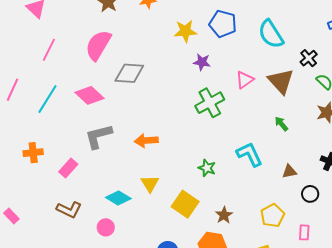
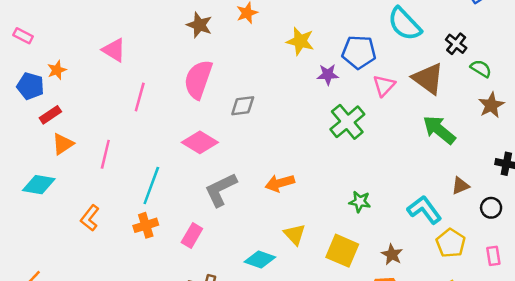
blue pentagon: (223, 24) -> (359, 52), moved
yellow star: (185, 31) -> (300, 41), turned 30
gray diamond: (129, 73) -> (243, 106), size x0.7
cyan line: (47, 99) -> (151, 185), moved
green arrow: (281, 124) -> (439, 130), size x1.8
cyan L-shape: (249, 154) -> (424, 210), moved

